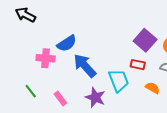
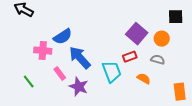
red rectangle: (138, 65) -> (130, 57), turned -32
purple star: (95, 97) -> (79, 87), moved
pink rectangle: (60, 98) -> (60, 74), moved

